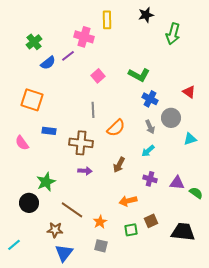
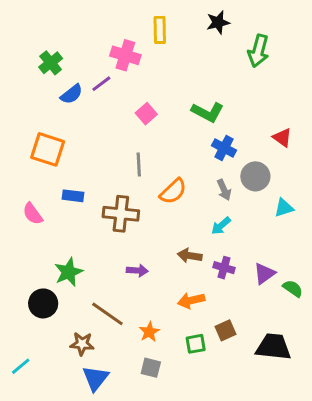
brown arrow: (119, 165) -> (190, 256), moved, turned 70
purple arrow: (85, 171) -> (137, 271), moved
purple triangle: (177, 183) -> (264, 274), turned -42

